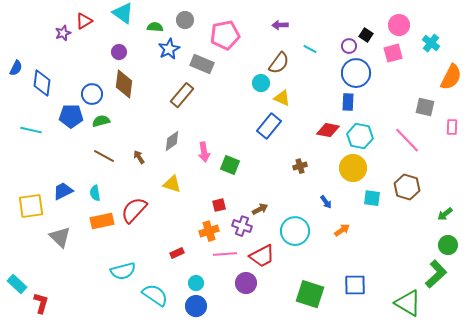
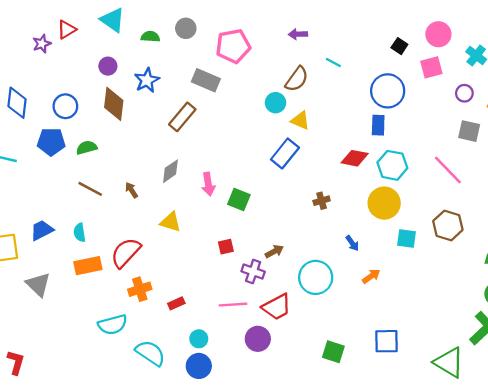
purple circle: (349, 46) -> (464, 93), moved
blue star: (169, 49) -> (147, 80), moved
blue circle: (92, 94) -> (65, 106), moved
orange cross: (209, 231) -> (140, 289), moved
green square: (310, 294) -> (333, 352), size x0.7

